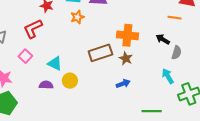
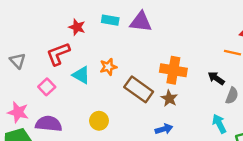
orange star: (77, 17) -> (108, 67), moved
brown rectangle: (100, 53) -> (139, 89), turned 50
cyan triangle: (55, 63) -> (81, 75), moved
purple semicircle: (46, 85) -> (49, 124), moved, size x1.5

